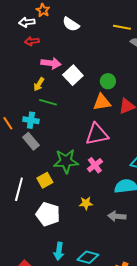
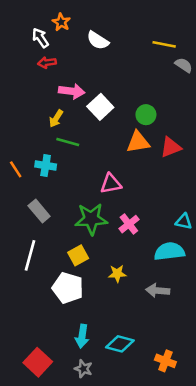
white arrow: (27, 22) -> (40, 38), turned 63
pink triangle: (97, 134) -> (111, 184), moved, size x0.7
gray rectangle: (31, 141) -> (39, 211), moved
yellow square: (45, 180) -> (78, 255), moved

